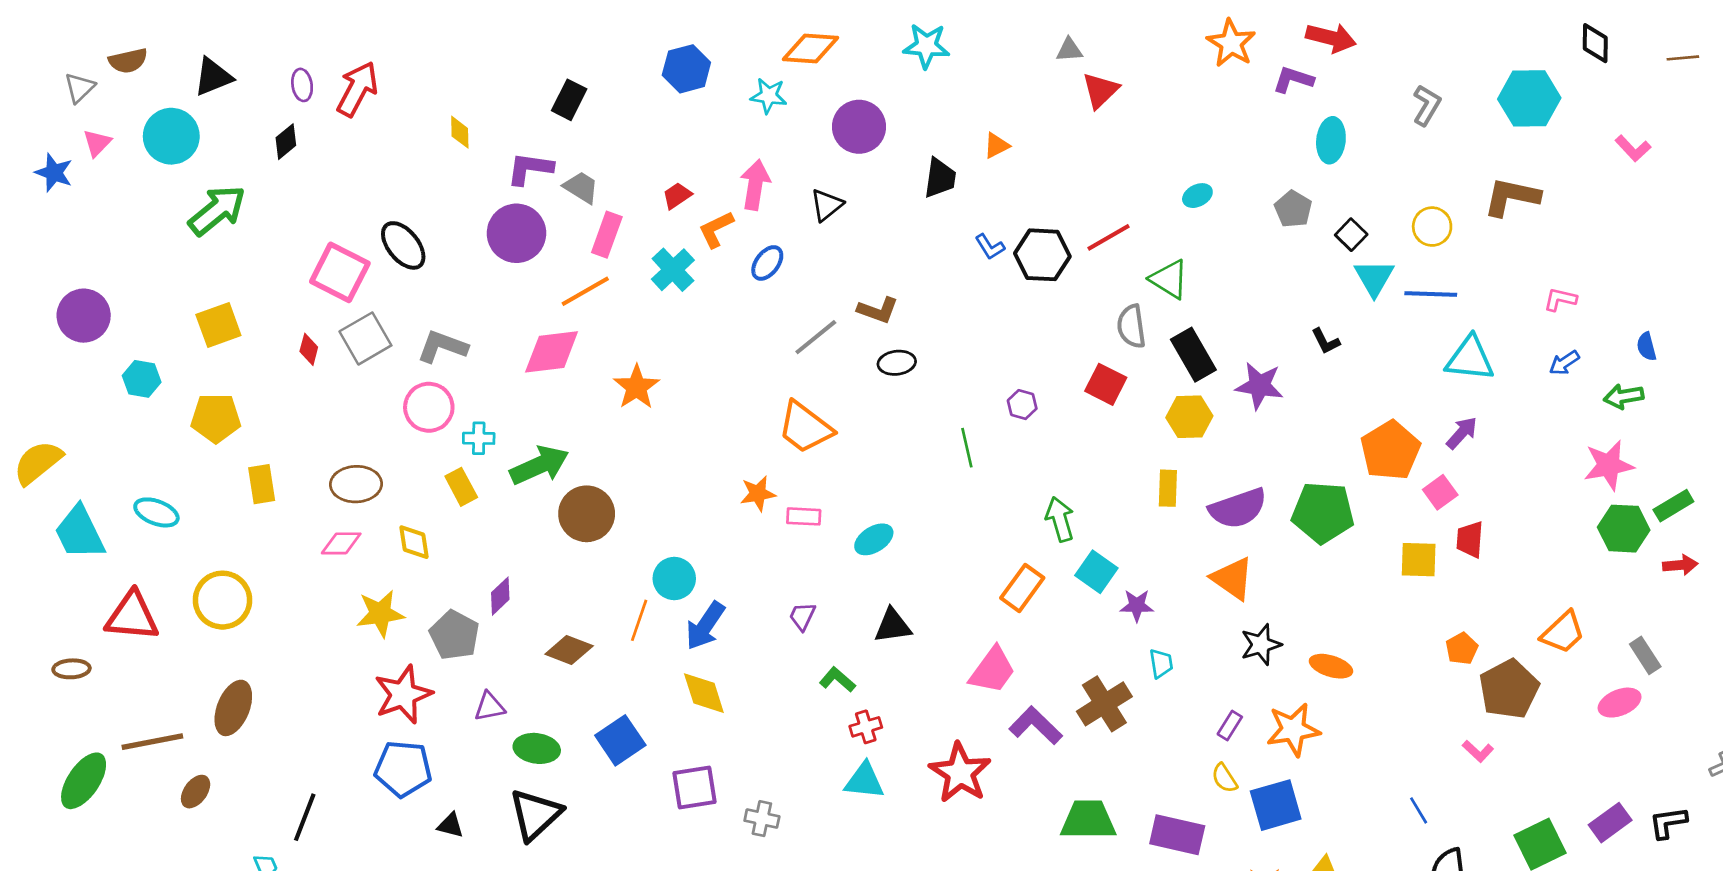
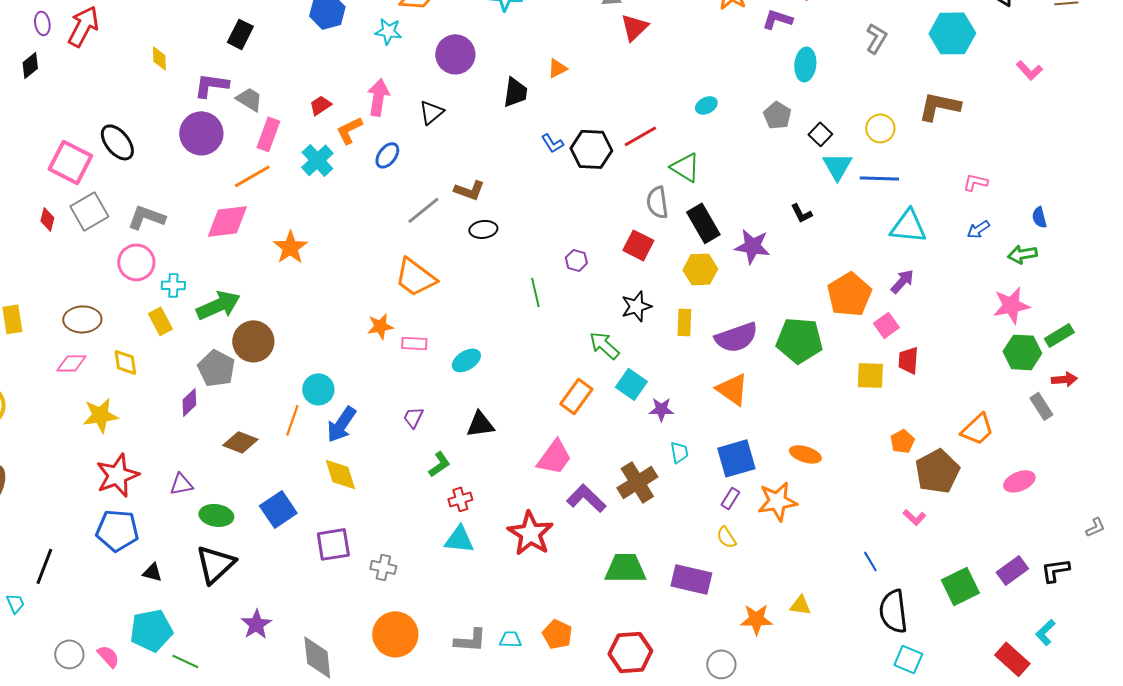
green arrow: (1060, 519) -> (604, 345), turned -32
gray pentagon: (454, 635) -> (216, 368), moved
black star: (1261, 645) -> (636, 306), moved
gray rectangle: (1645, 655) -> (1041, 406), moved
green L-shape: (837, 680) -> (439, 464), turned 104
blue square: (1276, 805) -> (736, 458), moved

